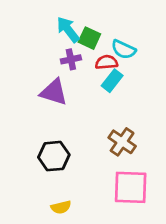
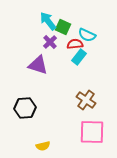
purple cross: (71, 59) -> (50, 42), turned -32
black hexagon: (54, 156) -> (25, 108), moved

